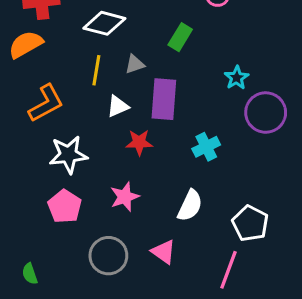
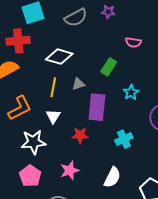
cyan star: (237, 78) -> (131, 92), moved
white triangle: (118, 106) -> (53, 116), moved, turned -35

